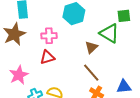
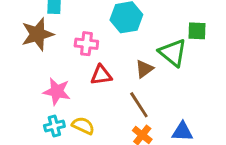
red triangle: (47, 57) -> (101, 75), moved
pink star: (19, 75) -> (57, 91), moved, turned 30

